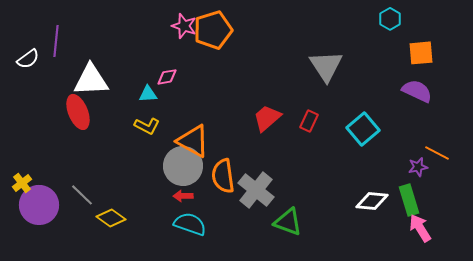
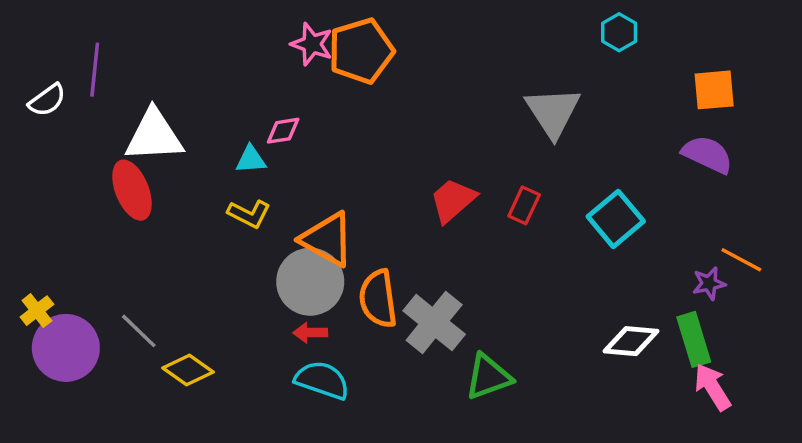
cyan hexagon: (390, 19) -> (619, 32), moved
green triangle: (288, 222) -> (488, 377), turned -40

